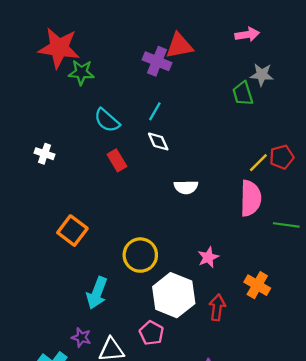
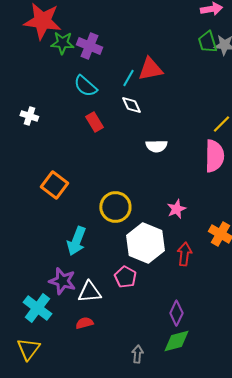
red triangle: (179, 46) -> (150, 69), moved
purple cross: (157, 61) -> (89, 46), moved
green trapezoid: (243, 94) -> (207, 42), moved
purple star: (81, 337) -> (62, 281), size x1.5

